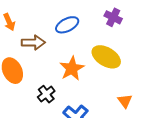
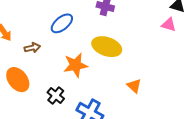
brown arrow: (33, 43) -> (32, 48), size x0.7
orange star: (72, 68) -> (76, 65), turned 30

